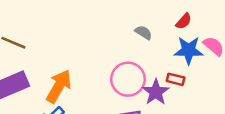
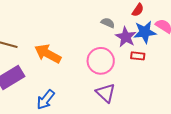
orange arrow: (59, 86) -> (48, 54), moved, turned -84
purple star: (156, 92) -> (126, 37), moved

